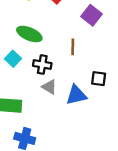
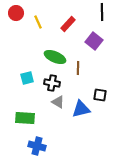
green ellipse: (29, 34) -> (55, 57), moved
cyan square: (13, 59) -> (27, 78), turned 32

